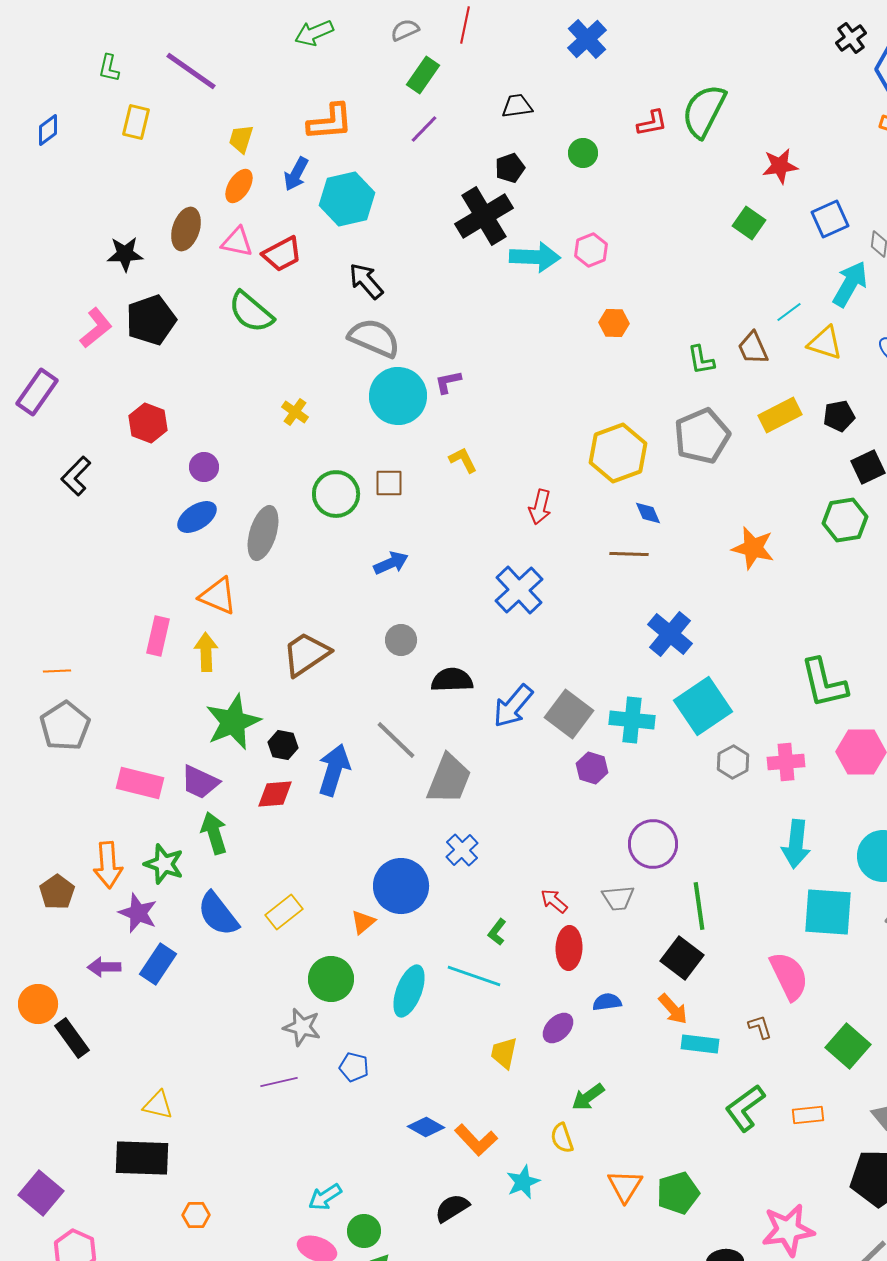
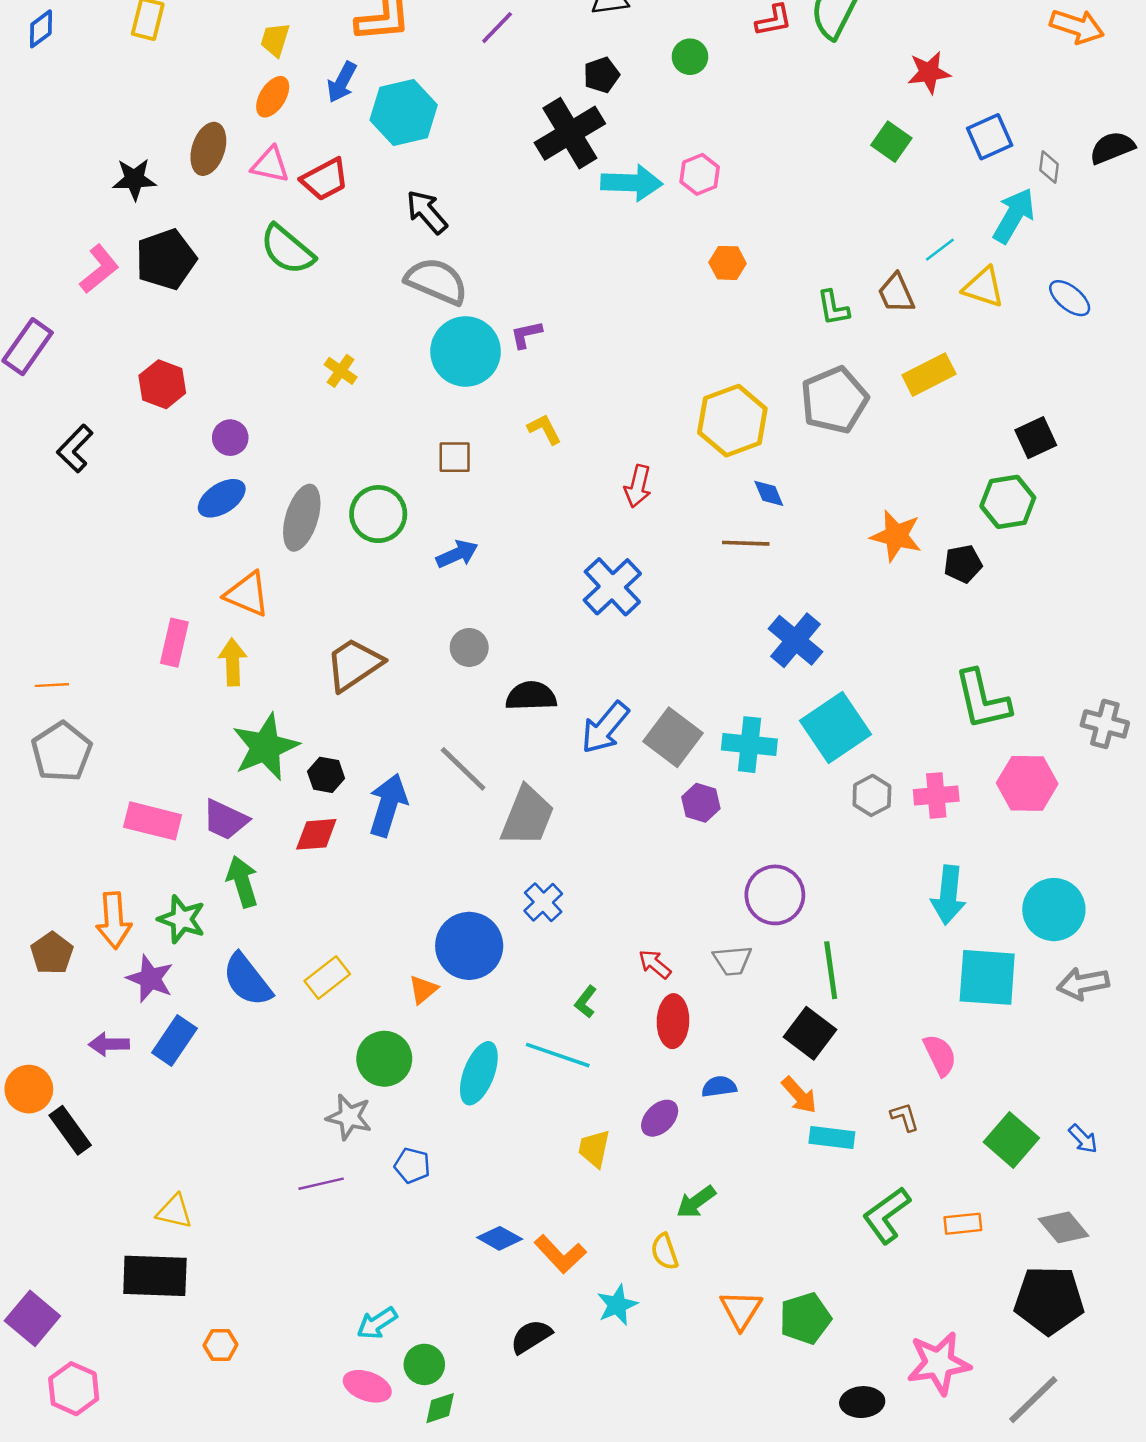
black pentagon: (839, 416) -> (963, 564), moved
green circle: (336, 494) -> (378, 514), moved
pink semicircle: (789, 976) -> (940, 1055), size x0.7

